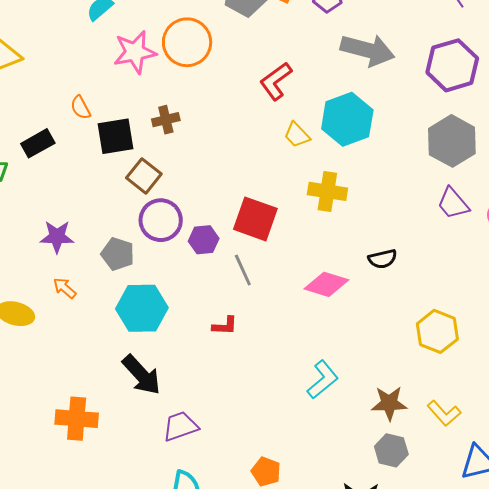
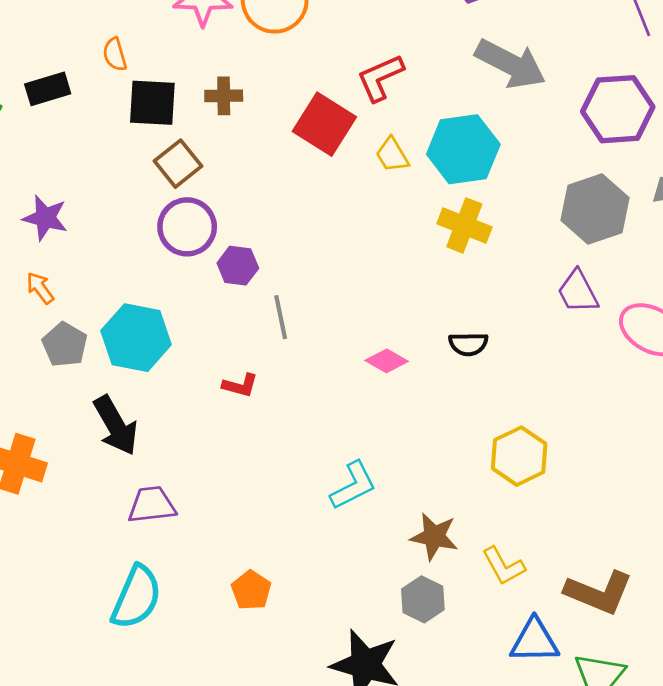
yellow cross: (327, 191) -> (464, 225), moved
red square: (255, 219) -> (324, 124), moved
gray pentagon: (118, 254) -> (65, 345), moved
pink diamond: (326, 284) -> (387, 361), size x0.7

